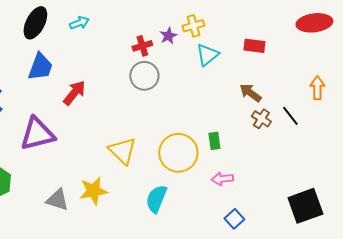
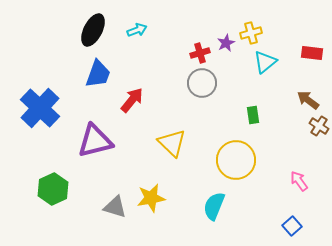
green rectangle: (214, 141) -> (253, 115), moved
yellow triangle: (122, 151) -> (172, 143), moved
pink arrow: (222, 179) -> (299, 181), moved, turned 60

